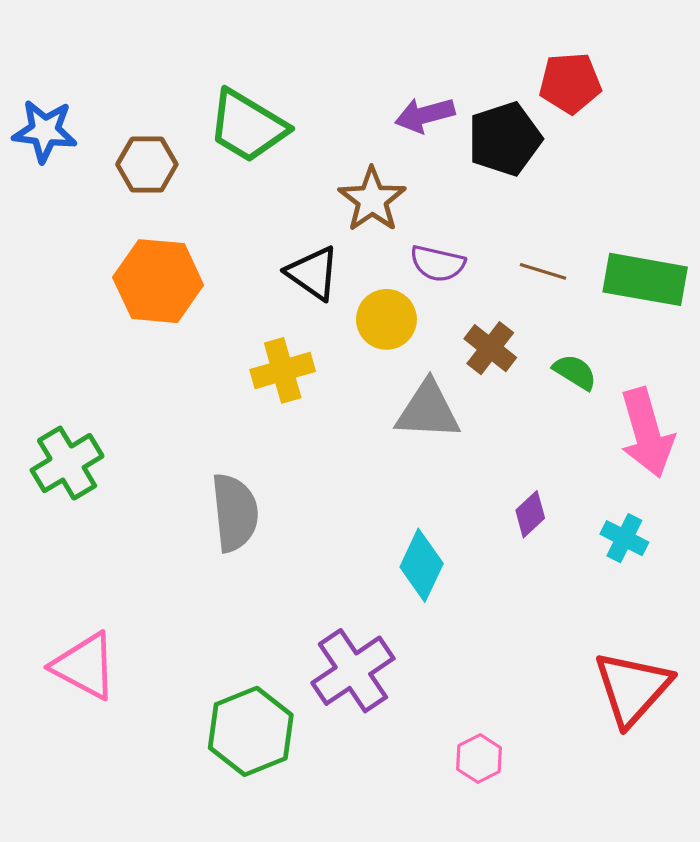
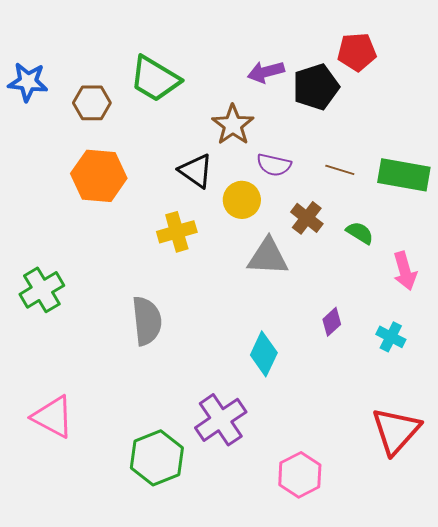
pink arrow: (647, 433) -> (405, 271), size x0.7
pink hexagon: (479, 759) -> (300, 475), size x1.5

